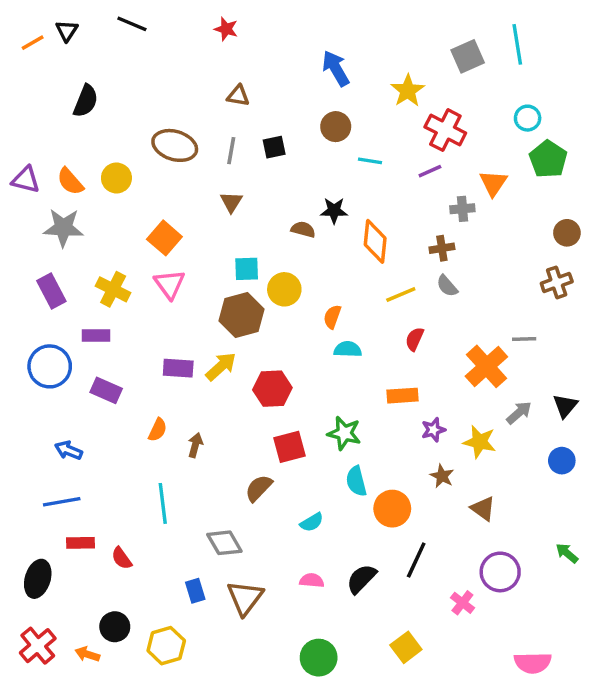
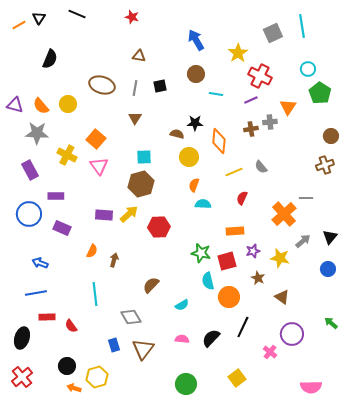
brown cross: (442, 248) -> (251, 129), moved
yellow cross: (113, 289) -> (67, 155), moved
yellow circle: (284, 289) -> (189, 157), moved
red square: (289, 447) -> (227, 261), moved
orange arrow: (87, 654) -> (74, 388), moved

